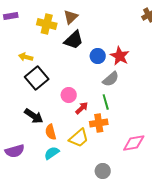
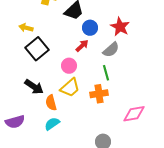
blue circle: (98, 56) -> (90, 28), moved
red arrow: (82, 108) -> (82, 46), moved
yellow trapezoid: (79, 138) -> (70, 88), moved

